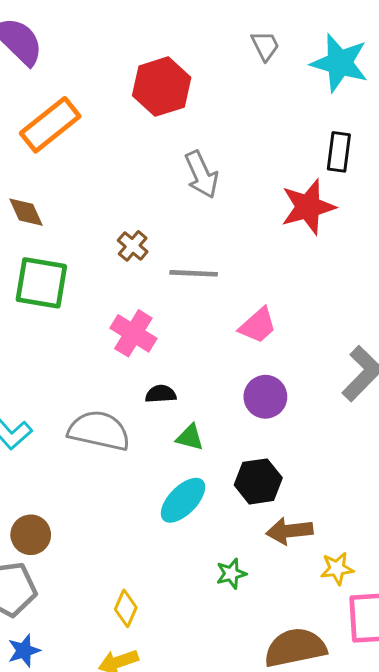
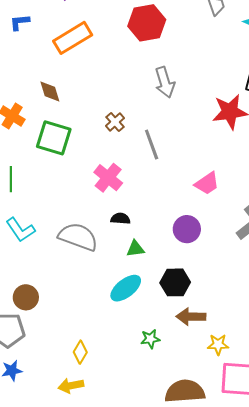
gray line: (194, 273) -> (152, 145), turned 60
pink trapezoid: (258, 325) -> (207, 183), moved
green triangle: (190, 437) -> (135, 249), turned -30

